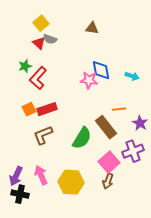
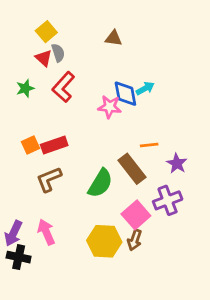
gray semicircle: (50, 39) -> (58, 53), turned -128
cyan arrow: (132, 76) -> (145, 88), moved, turned -48
red L-shape: (38, 78) -> (63, 87), moved
yellow hexagon: (71, 182) -> (104, 241), moved

